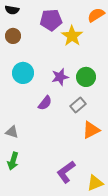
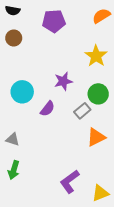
yellow star: (72, 36) -> (96, 56), moved
cyan circle: (23, 73) -> (22, 92), moved
green circle: (86, 77) -> (98, 94), moved

